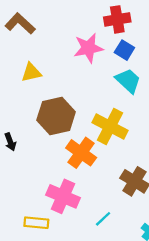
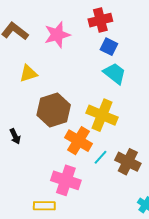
pink star: (88, 48) -> (57, 35), moved
cyan line: (103, 219) -> (101, 157), moved

